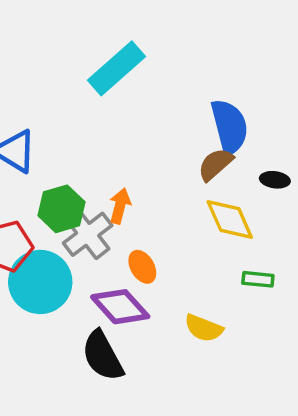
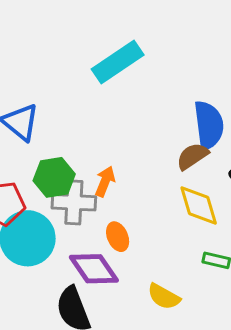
gray cross: (88, 234) -> (74, 202), turned 33

